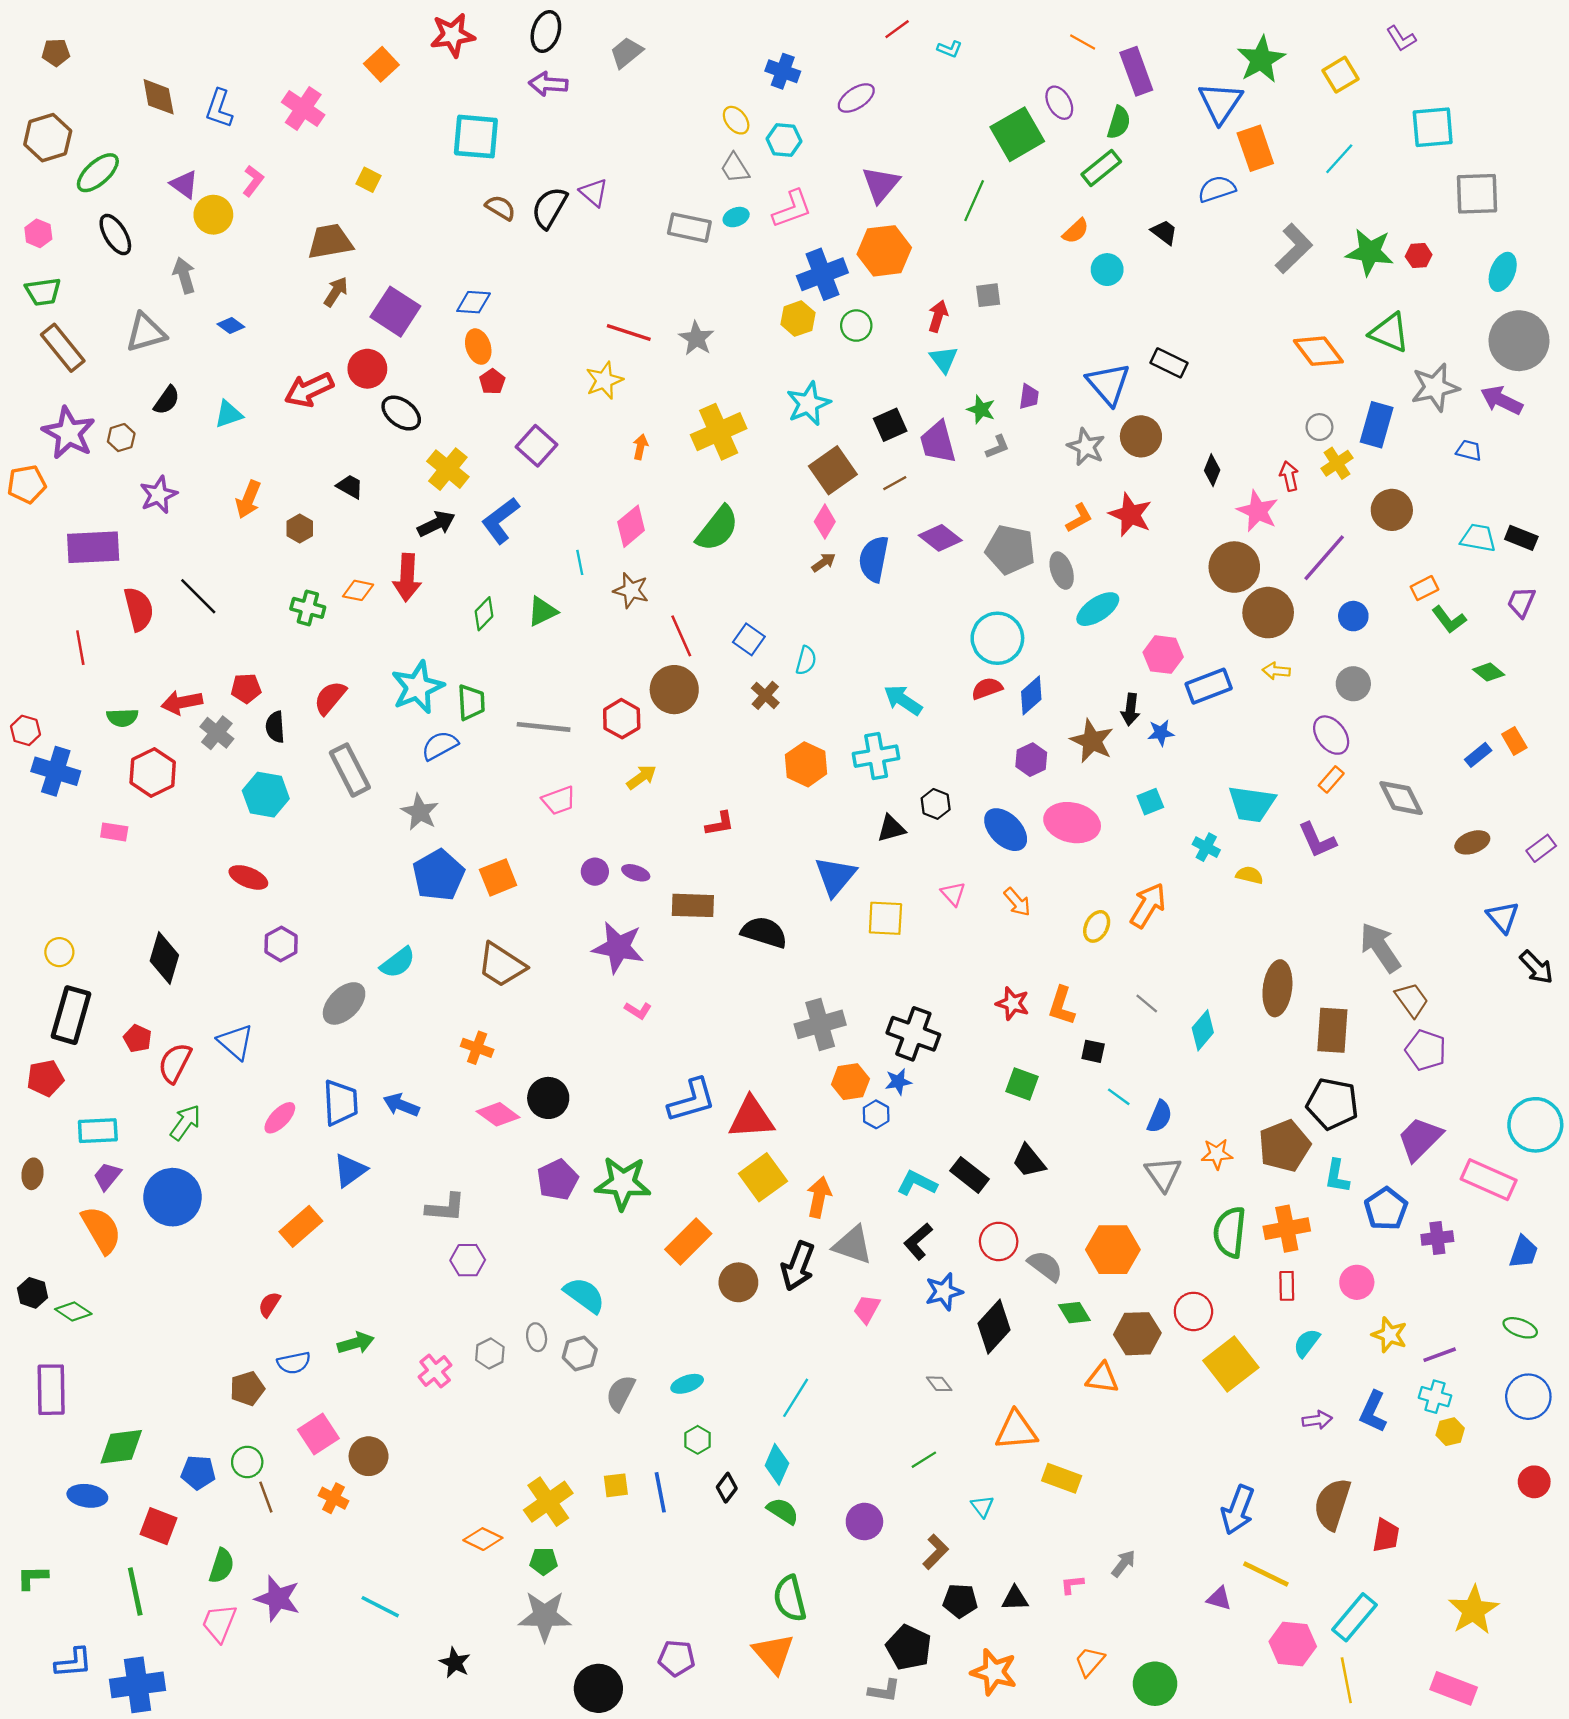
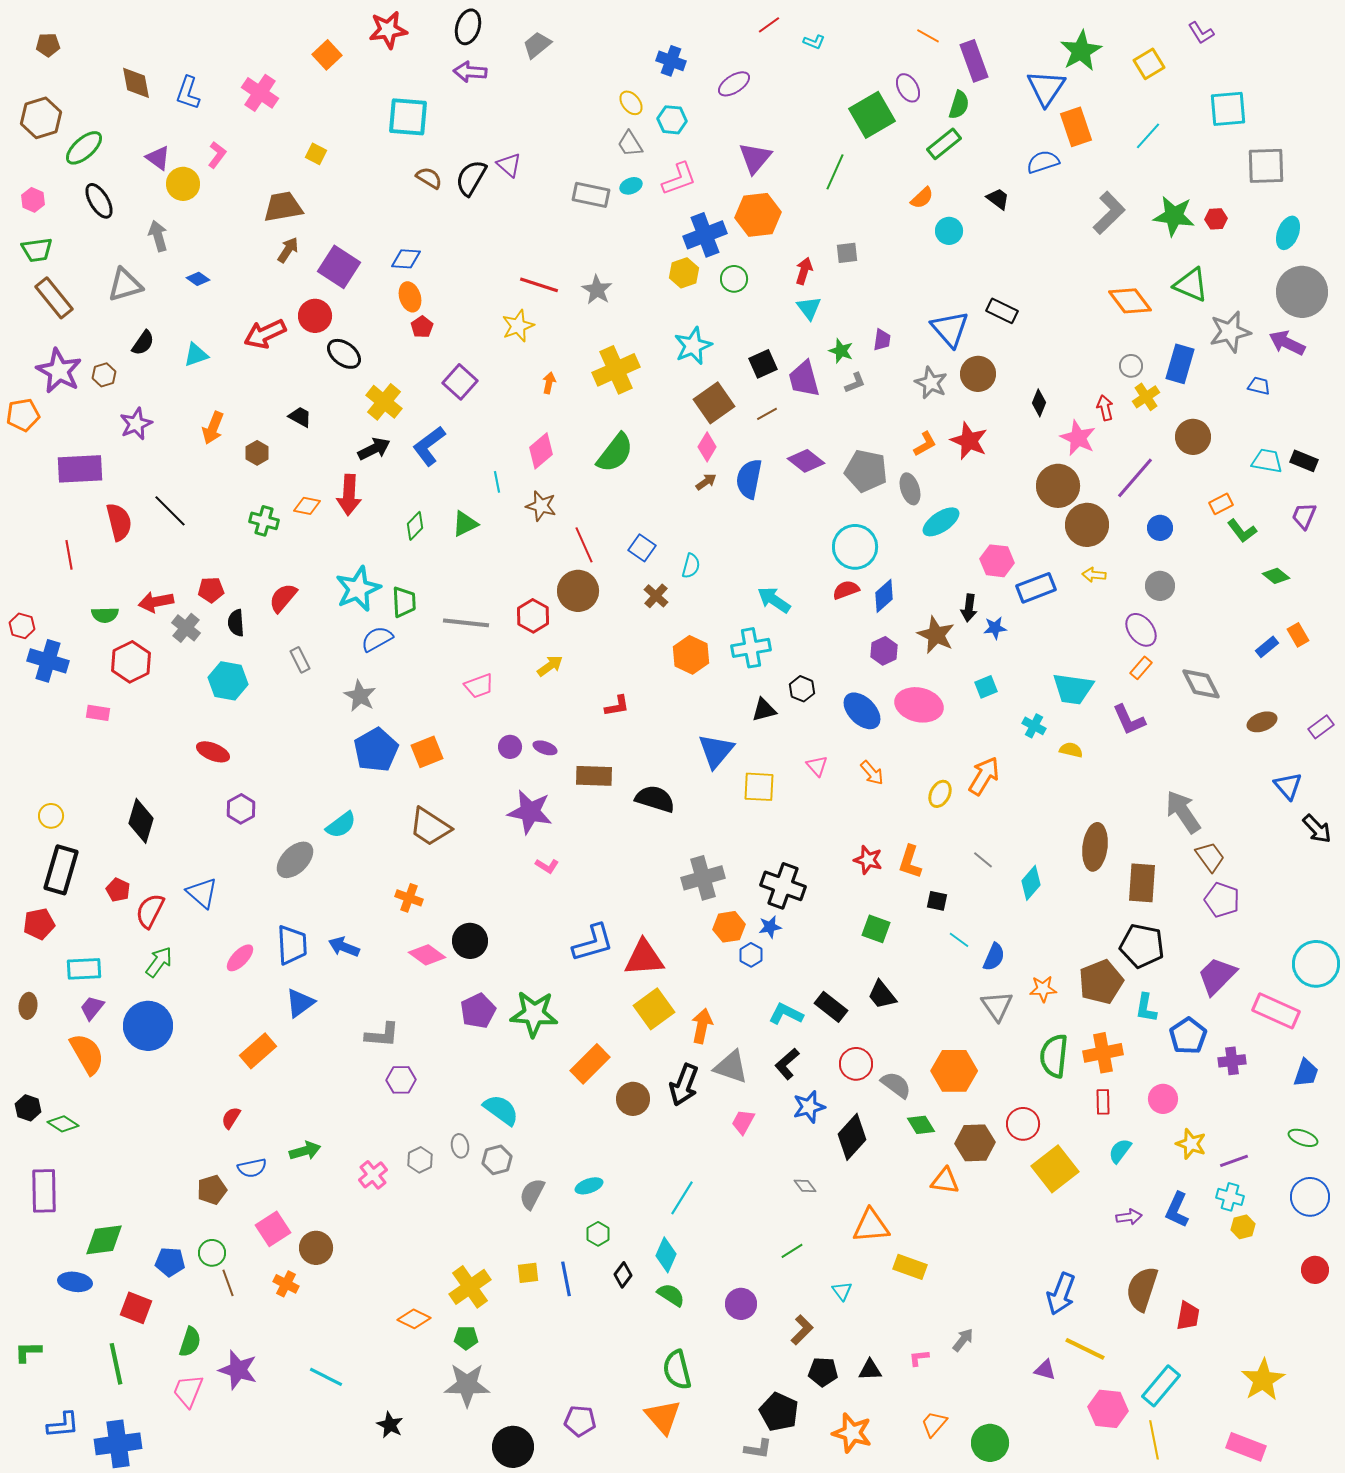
gray rectangle: (350, 770) -> (300, 660), size x0.6

